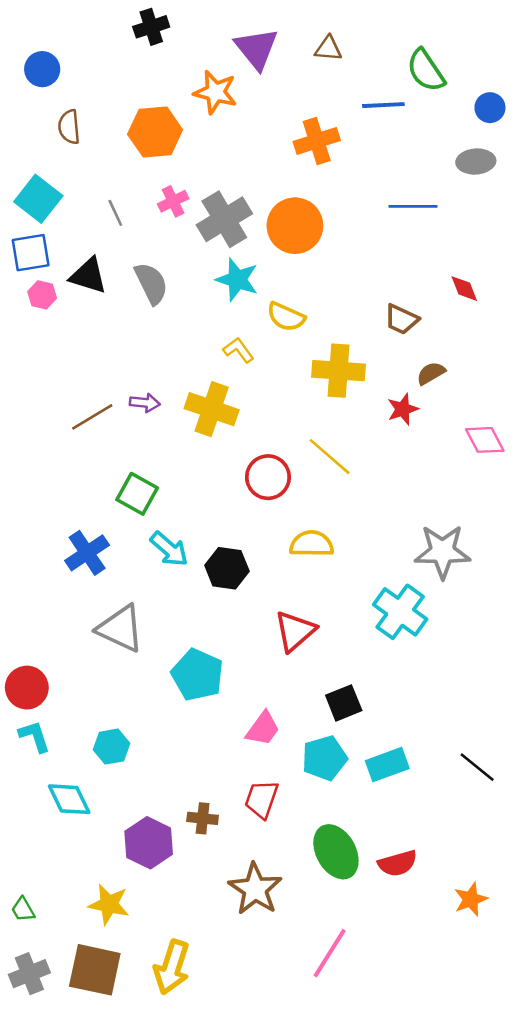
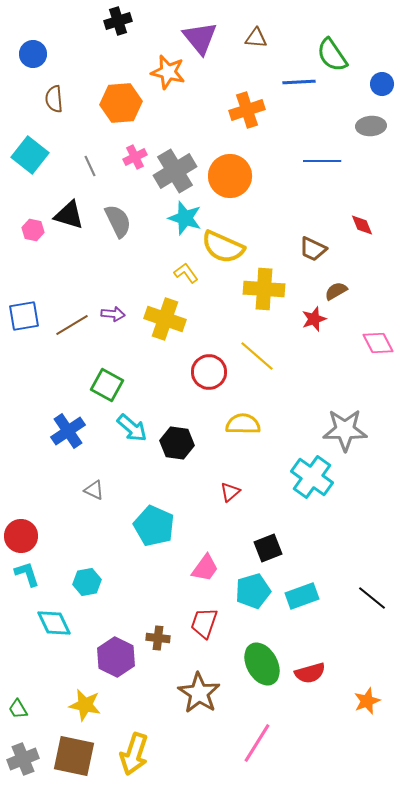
blue square: (31, 253) -> (24, 316), moved
yellow semicircle: (286, 317) -> (223, 247), size x1.4
gray triangle: (120, 629) -> (94, 490), size x0.5
red triangle: (295, 631) -> (230, 492), size x0.6

